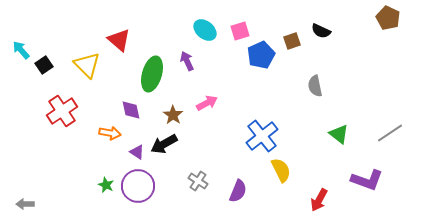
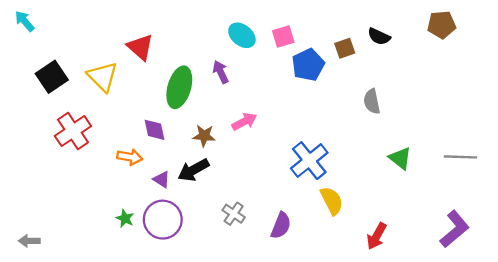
brown pentagon: (388, 18) -> (442, 25), moved, turned -30
cyan arrow: (21, 50) -> (25, 21), moved
black square: (44, 65) -> (52, 77), size x1.5
brown star: (173, 115) -> (204, 136), turned -30
gray line: (390, 133) -> (460, 157), turned 36
purple L-shape: (367, 180) -> (455, 229), moved, turned -60

